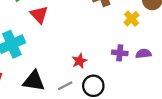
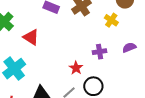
purple cross: (120, 53) -> (100, 52), moved

